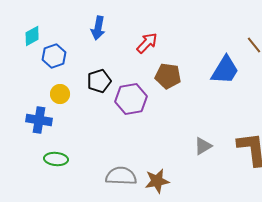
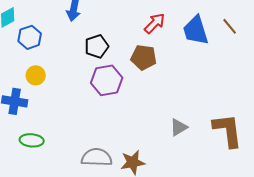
red arrow: (147, 43) -> (155, 23), moved
blue trapezoid: (225, 70) -> (196, 30), moved, turned 132
black pentagon: (99, 81) -> (97, 46), moved

